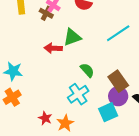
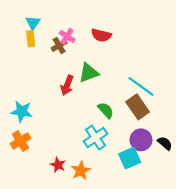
brown cross: (46, 13) -> (59, 45), turned 32
cyan line: (118, 33) -> (141, 86), moved, turned 70
red arrow: (53, 48) -> (67, 85), turned -72
brown rectangle: (118, 81) -> (138, 107), moved

